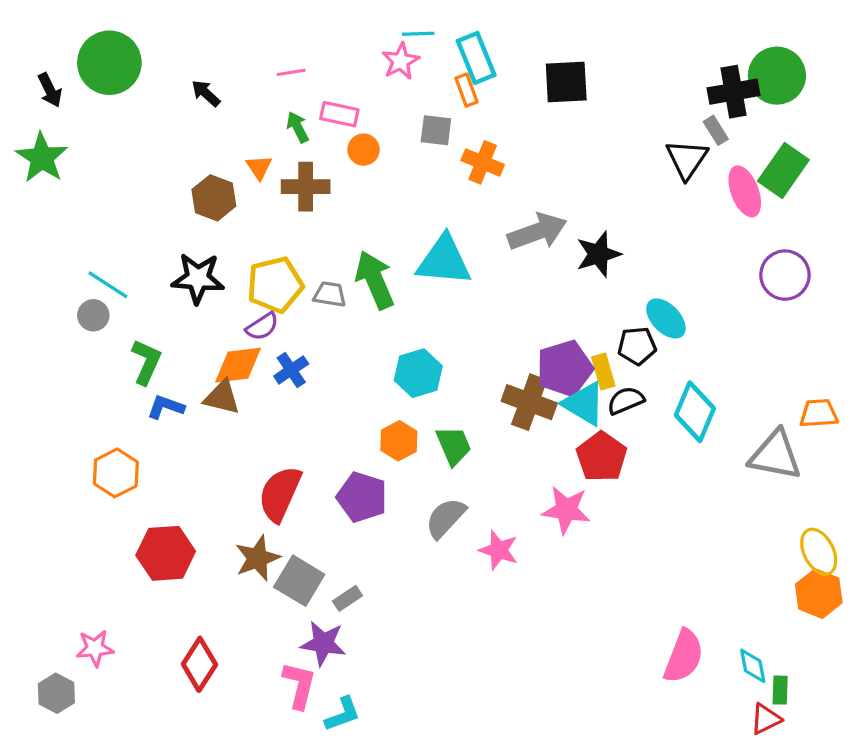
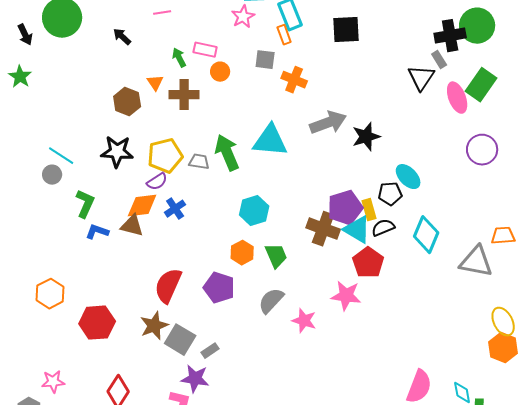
pink line: (291, 72) -> (162, 13), moved
green star: (42, 158) -> (20, 77), size x0.7
orange hexagon: (116, 473) -> (50, 294), moved

